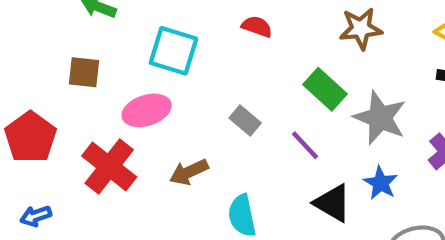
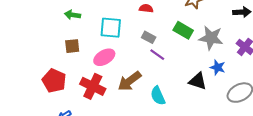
gray rectangle: (245, 121) -> (149, 37), moved
purple line: (305, 145) -> (157, 55), moved
brown arrow: (189, 172) -> (129, 81), size x1.4

